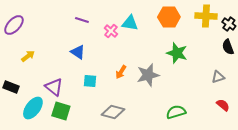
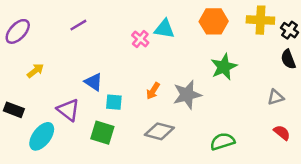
purple line: (82, 20) -> (78, 25), moved, turned -48
blue triangle: (78, 52) -> (94, 82), moved
green star: (177, 53) -> (224, 67), turned 30
green square: (61, 111) -> (102, 133), moved
gray diamond: (113, 112) -> (159, 131), moved

